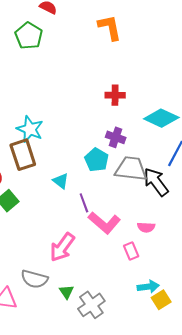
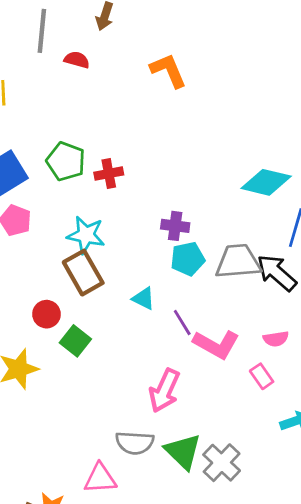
green pentagon: (29, 36) -> (66, 161), moved
red cross: (115, 95) -> (109, 174), moved
purple cross: (116, 137) -> (175, 226), moved
cyan pentagon: (97, 160) -> (188, 259), turned -30
green triangle: (66, 292) -> (183, 451), size x1.8

